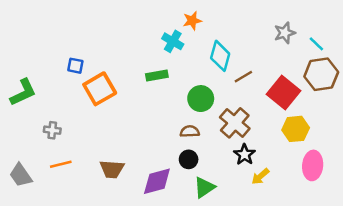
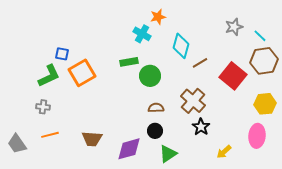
green L-shape: (23, 92) -> (49, 76), moved
green circle: (201, 99) -> (150, 76), moved
yellow hexagon: (296, 129) -> (265, 104), moved
yellow arrow: (260, 176) -> (224, 152), moved

